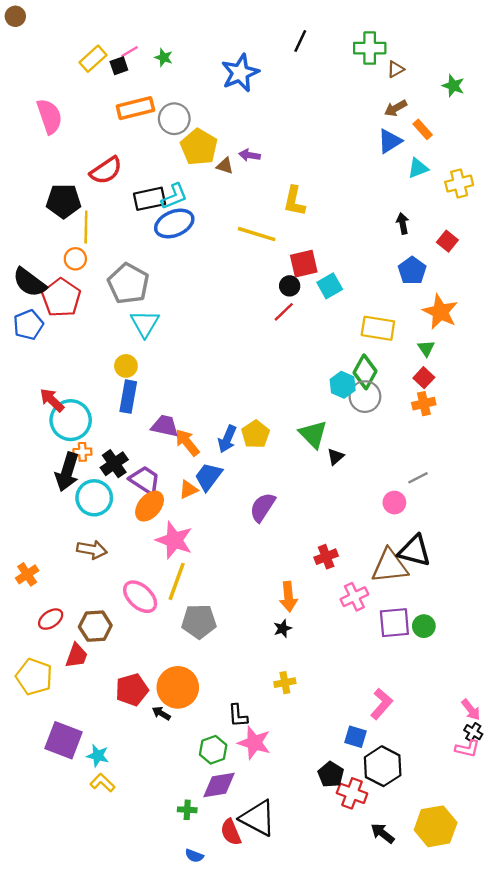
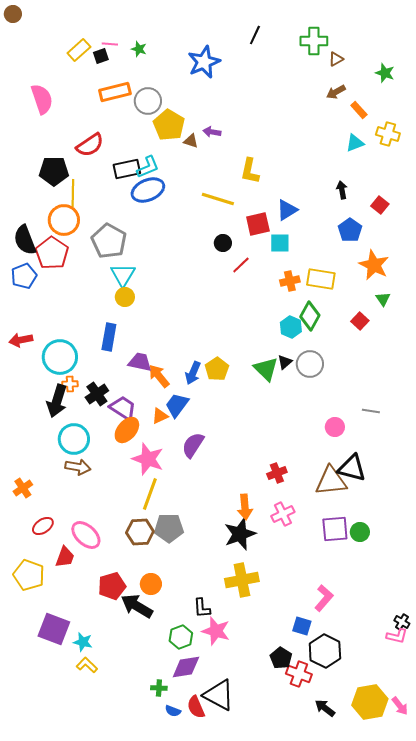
pink line: (130, 52) -> (110, 44), turned 35
blue triangle: (390, 141) -> (287, 210), moved
yellow cross: (459, 183) -> (388, 134), moved, turned 30
orange circle: (75, 259) -> (64, 220), size x1.6
black semicircle: (29, 282) -> (25, 240), turned 32
black circle: (290, 286) -> (223, 243), moved
cyan square: (330, 286) -> (280, 243), turned 30
green triangle: (426, 348) -> (383, 299), moved
yellow circle: (126, 366) -> (125, 297), moved
gray circle: (365, 397) -> (310, 364), moved
red arrow: (52, 400) -> (21, 340), moved, turned -55
orange cross: (424, 404) -> (290, 281), moved
black triangle: (336, 457) -> (285, 362), moved
gray line: (418, 478) -> (371, 411), moved, turned 36
cyan circle: (94, 498) -> (74, 439), moved
purple semicircle: (263, 507) -> (193, 445), moved
pink ellipse: (140, 597) -> (86, 535), moved
pink cross: (354, 597) -> (283, 514), moved
brown hexagon: (95, 626) -> (140, 532), moved
black star: (283, 628) -> (240, 534), size x2.0
yellow cross: (285, 683) -> (242, 580), size x1.8
orange circle: (178, 687) -> (151, 584), size x0.6
pink arrow: (471, 710) -> (400, 706), moved
black arrow: (161, 713) -> (137, 606), size x2.0
blue semicircle: (194, 856) -> (173, 711), moved

